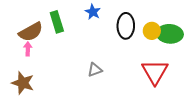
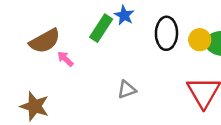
green rectangle: (57, 22) -> (101, 28), moved, turned 50
pink arrow: (28, 49) -> (65, 59), moved, turned -48

